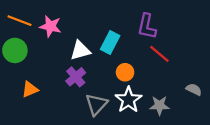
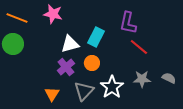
pink star: (50, 26) -> (53, 14), moved
orange circle: (125, 72) -> (92, 63), moved
orange triangle: (30, 89) -> (52, 94), moved, turned -35
gray star: (159, 106) -> (142, 79), moved

